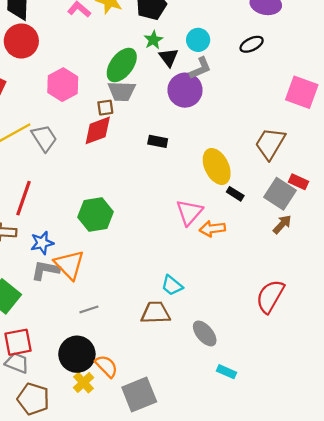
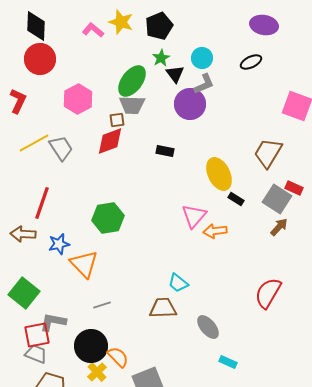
gray L-shape: (45, 270) -> (53, 322), moved

